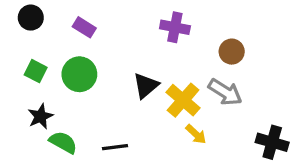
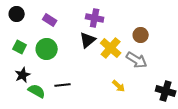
purple cross: (175, 27) -> (95, 18), moved
black triangle: (146, 86) -> (88, 40), moved
yellow cross: (183, 100) -> (111, 48), moved
black line: (115, 147) -> (63, 85), moved

